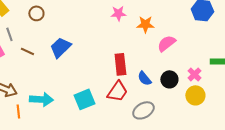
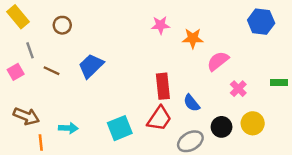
pink cross: (194, 74) -> (238, 89), moved
black circle: (169, 79) -> (222, 127), moved
cyan arrow: (41, 99) -> (68, 128), size x0.7

